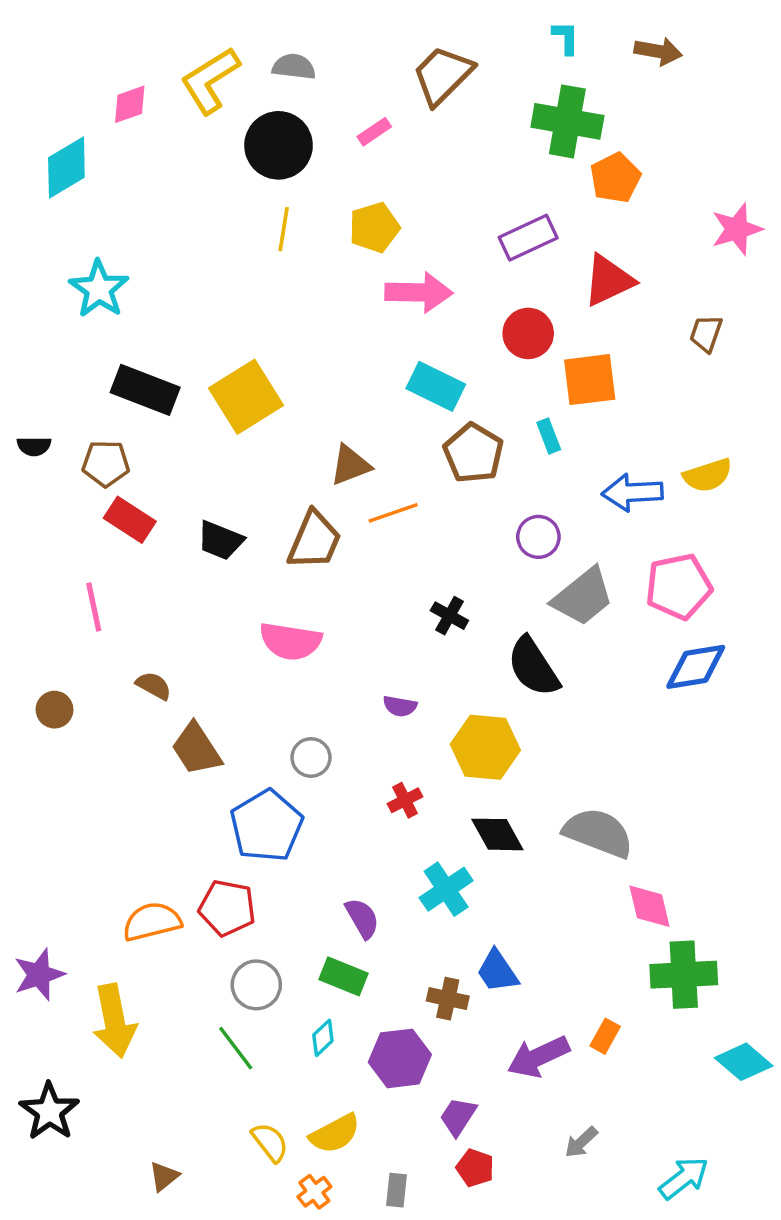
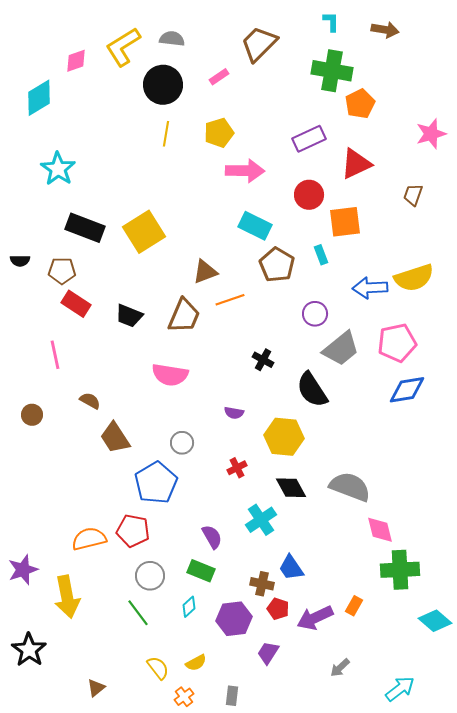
yellow semicircle: (708, 475) -> (414, 278), size x1.4
yellow semicircle: (335, 1134) -> (196, 663), size x0.7
red pentagon: (475, 1168) -> (278, 609), moved

